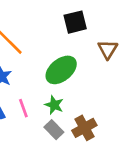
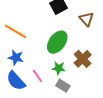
brown cross: (84, 128) -> (83, 59), moved

